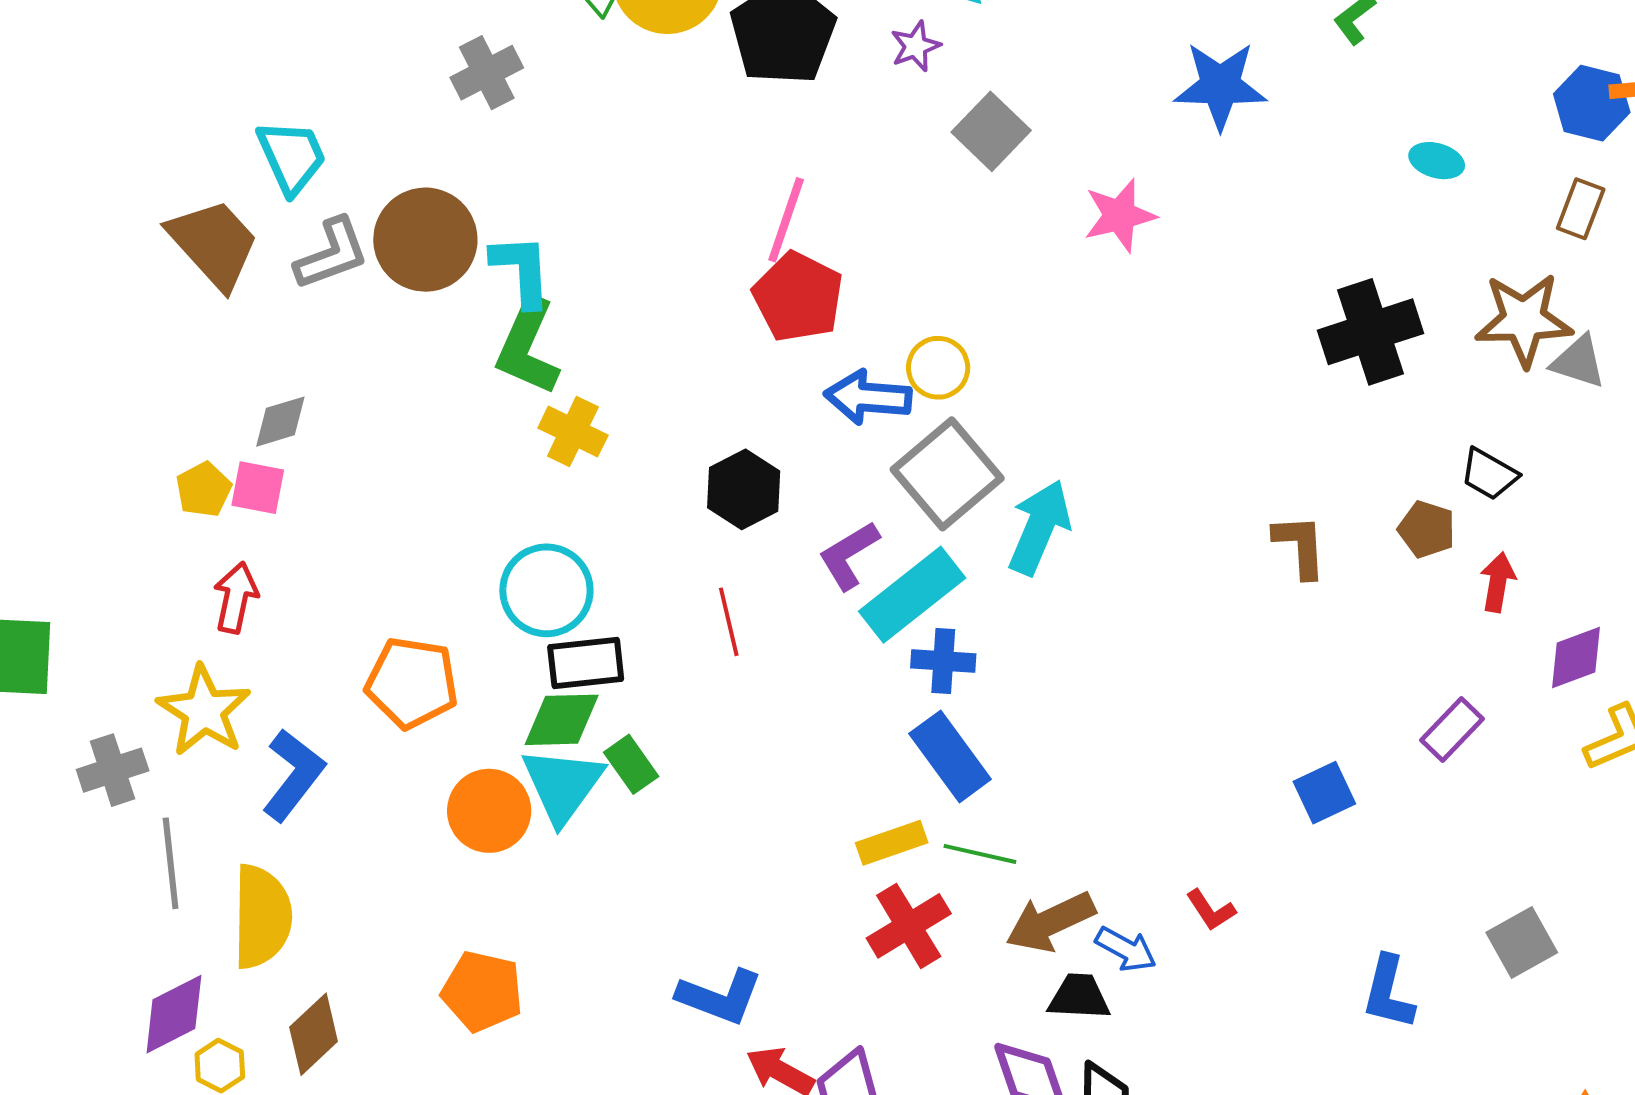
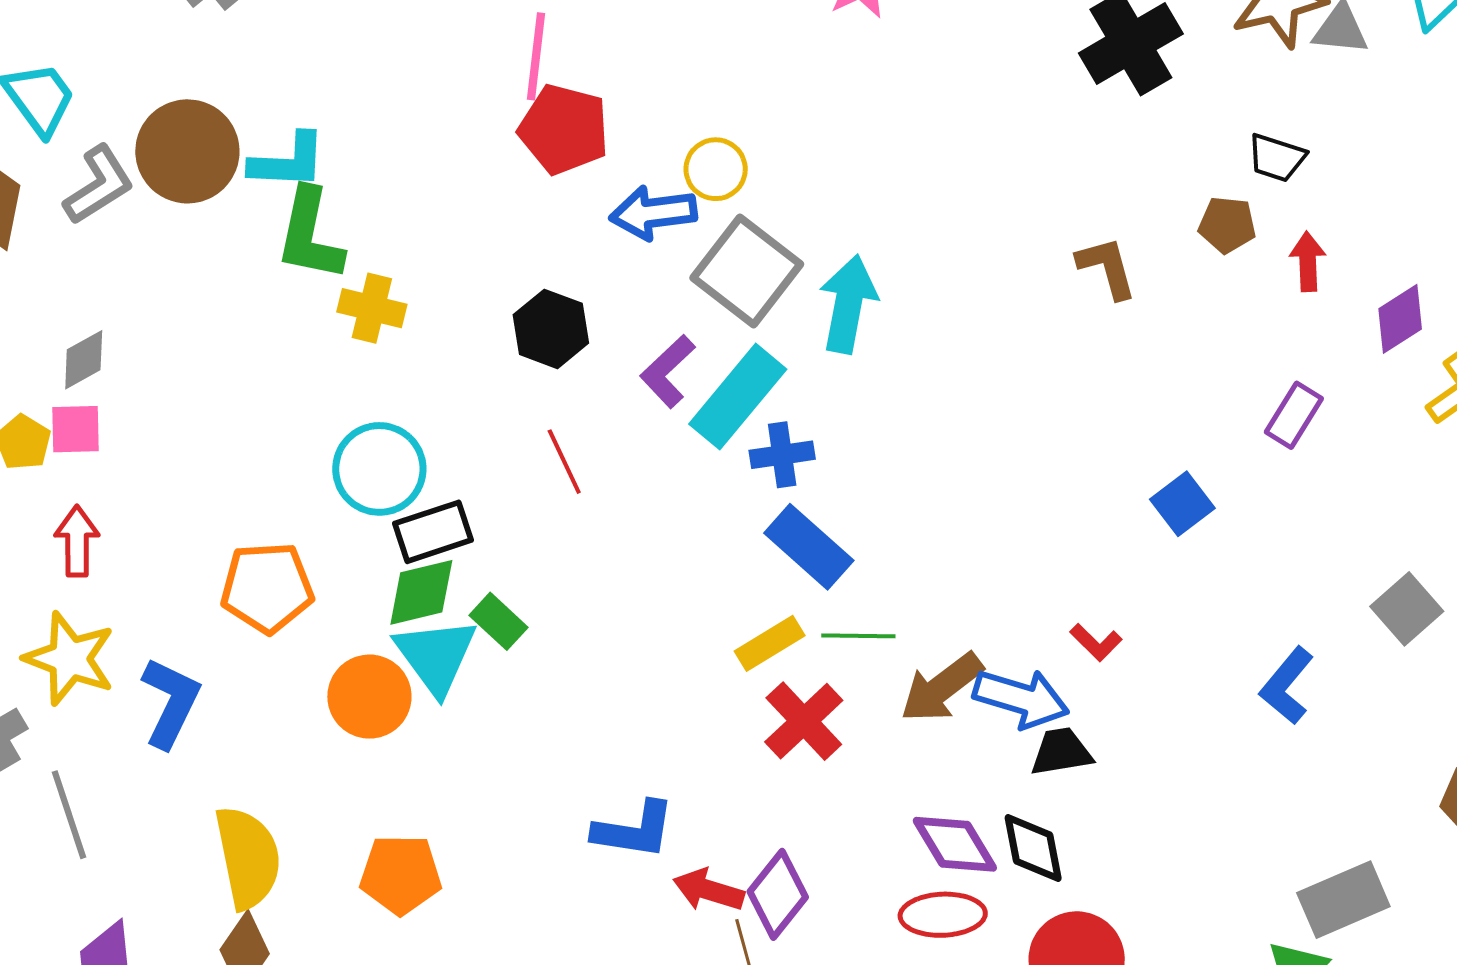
cyan L-shape: (522, 270) -> (288, 161), turned 108
yellow semicircle: (262, 917) -> (248, 858), moved
blue arrow: (1126, 949) -> (1021, 698), size x1.5
blue L-shape: (1388, 992) -> (1287, 686), turned 38
black trapezoid: (1079, 997) -> (1061, 752), moved

